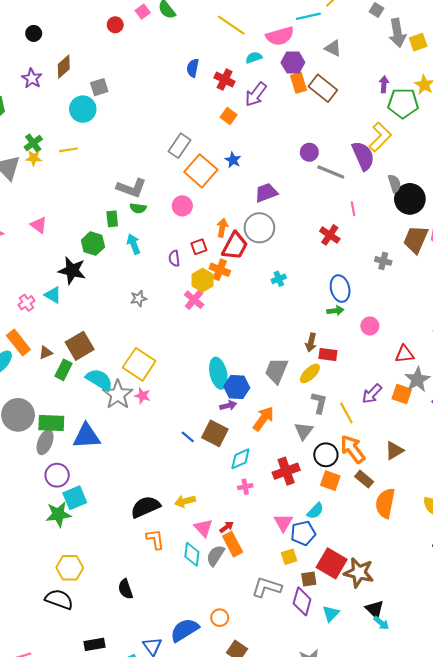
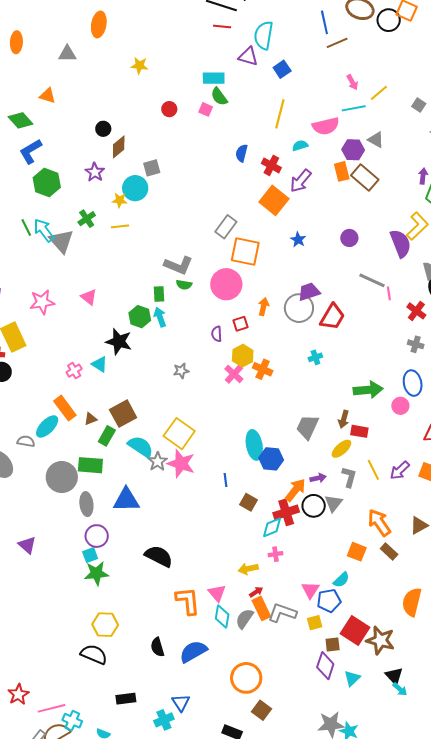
pink square: (143, 12) -> (206, 109), moved, turned -32
yellow line: (231, 25) -> (280, 114), turned 68
black circle: (34, 33) -> (103, 129), moved
purple hexagon: (293, 63) -> (353, 150), moved
purple star: (32, 78) -> (95, 172), moved
orange square: (229, 116) -> (274, 200), size x1.8
yellow star: (34, 158) -> (120, 200), moved
blue star: (233, 160) -> (298, 240), moved
orange square: (201, 171) -> (245, 252), turned -32
gray line: (331, 172) -> (372, 280), moved
purple trapezoid: (266, 193) -> (309, 292), moved
pink circle: (182, 206) -> (226, 284), size x1.6
red cross: (330, 235) -> (416, 311), moved
cyan arrow: (134, 244) -> (160, 317), moved
red trapezoid: (235, 246) -> (332, 317), moved
orange cross: (220, 270) -> (263, 369), moved
blue ellipse: (340, 289) -> (413, 383), moved
green arrow: (335, 311) -> (368, 390), size x1.8
gray trapezoid: (276, 371) -> (307, 427), moved
gray star: (118, 395) -> (158, 462), size x0.7
pink star: (142, 396) -> (181, 464), size x1.8
purple arrow: (228, 406) -> (318, 478), moved
yellow line: (346, 413) -> (373, 470), moved
green rectangle: (51, 423) -> (90, 465), moved
brown square: (215, 433) -> (249, 502), size x0.7
blue line: (188, 437) -> (226, 480), moved, turned 40
gray ellipse: (45, 442) -> (86, 504), turned -30
black circle: (326, 455) -> (314, 506), moved
red cross: (286, 471) -> (286, 512), moved
cyan square: (75, 498) -> (90, 555), moved, size x0.7
yellow arrow: (185, 501) -> (248, 569), moved
orange semicircle: (385, 503) -> (412, 602), moved
black semicircle: (145, 507) -> (159, 556), moved, turned 48
pink triangle: (203, 528) -> (217, 593), moved
orange L-shape: (155, 539) -> (188, 601), size x1.4
gray L-shape: (267, 587) -> (282, 613), moved
orange circle: (220, 618) -> (246, 678), size x1.8
blue semicircle: (185, 630) -> (193, 652), moved

